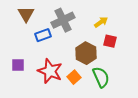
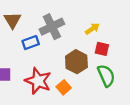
green semicircle: (101, 77) -> (106, 76), moved

